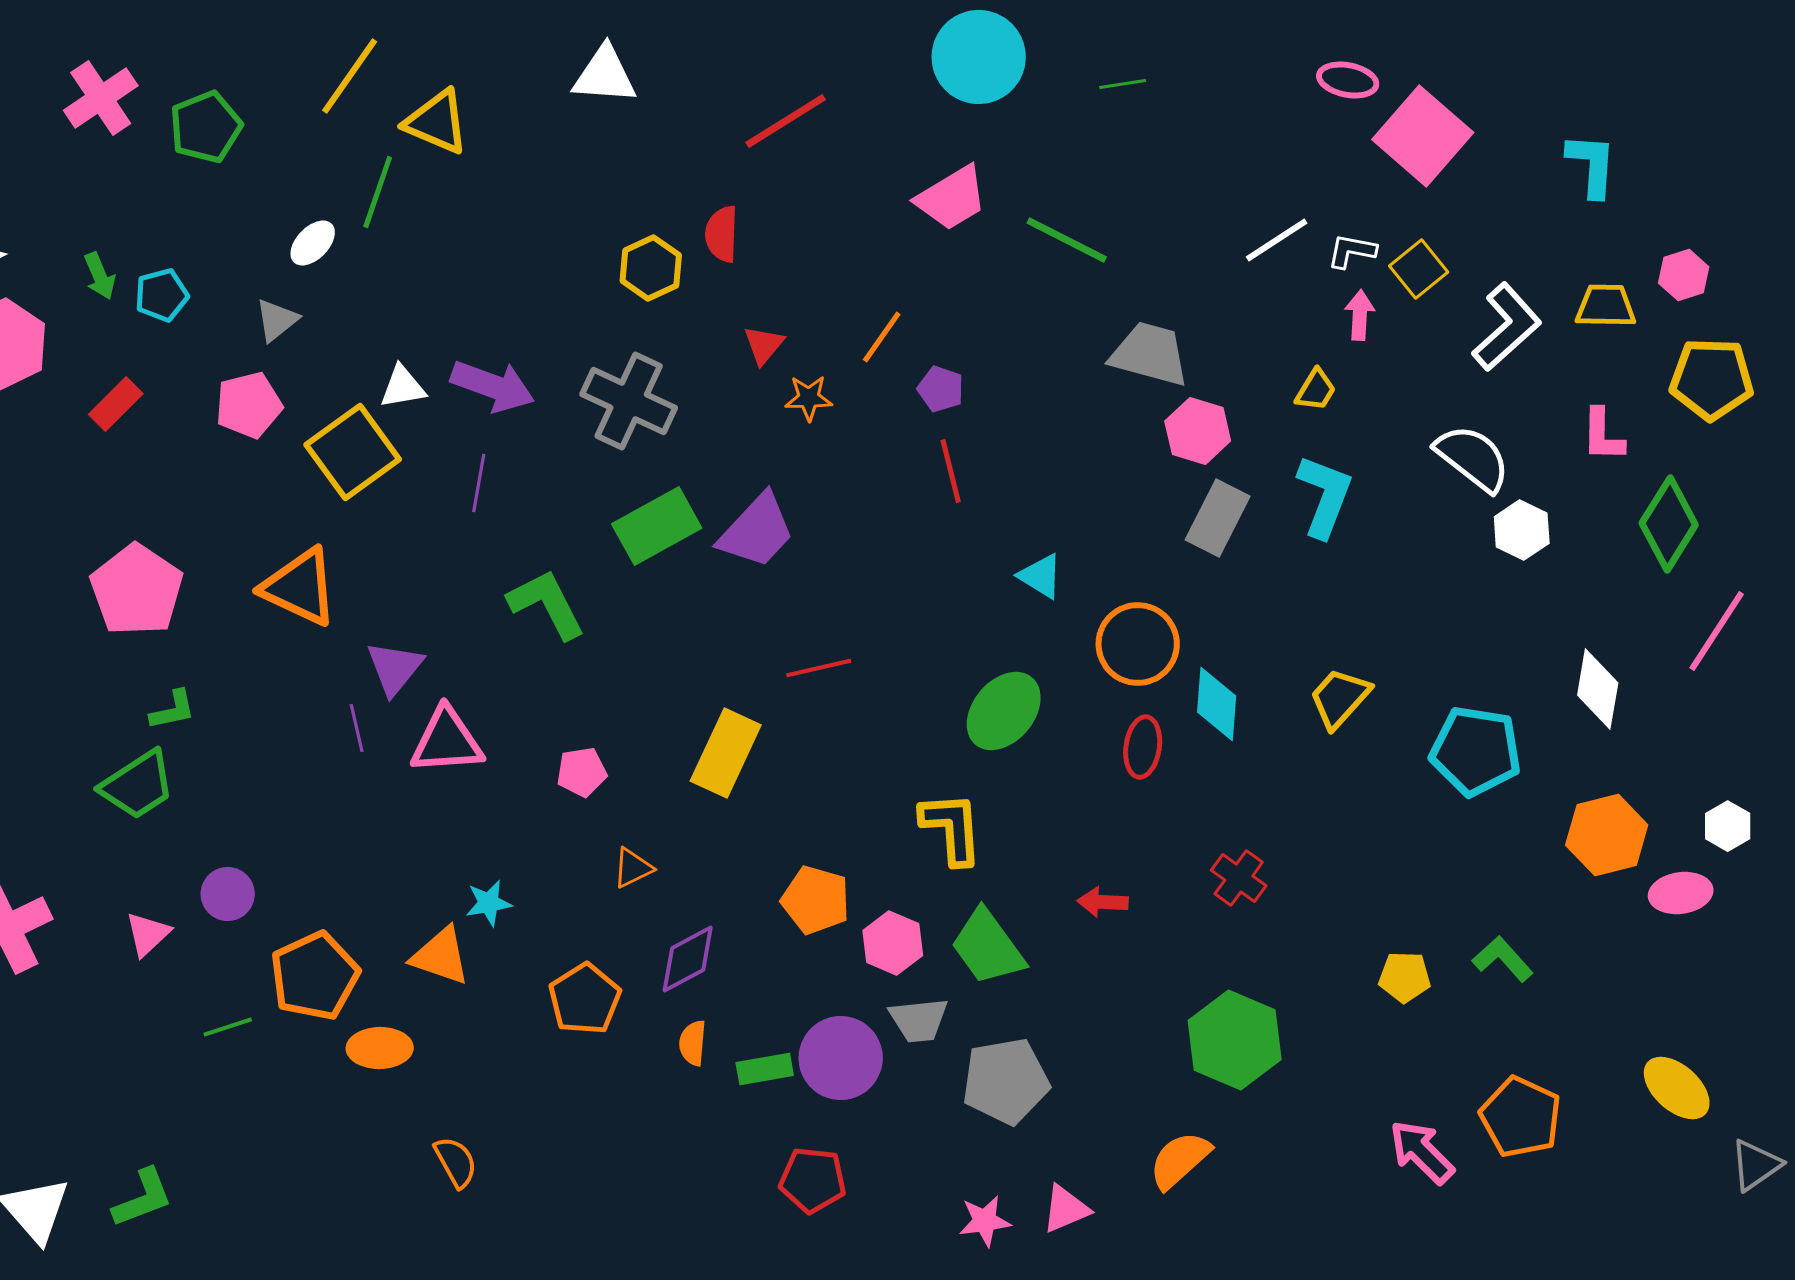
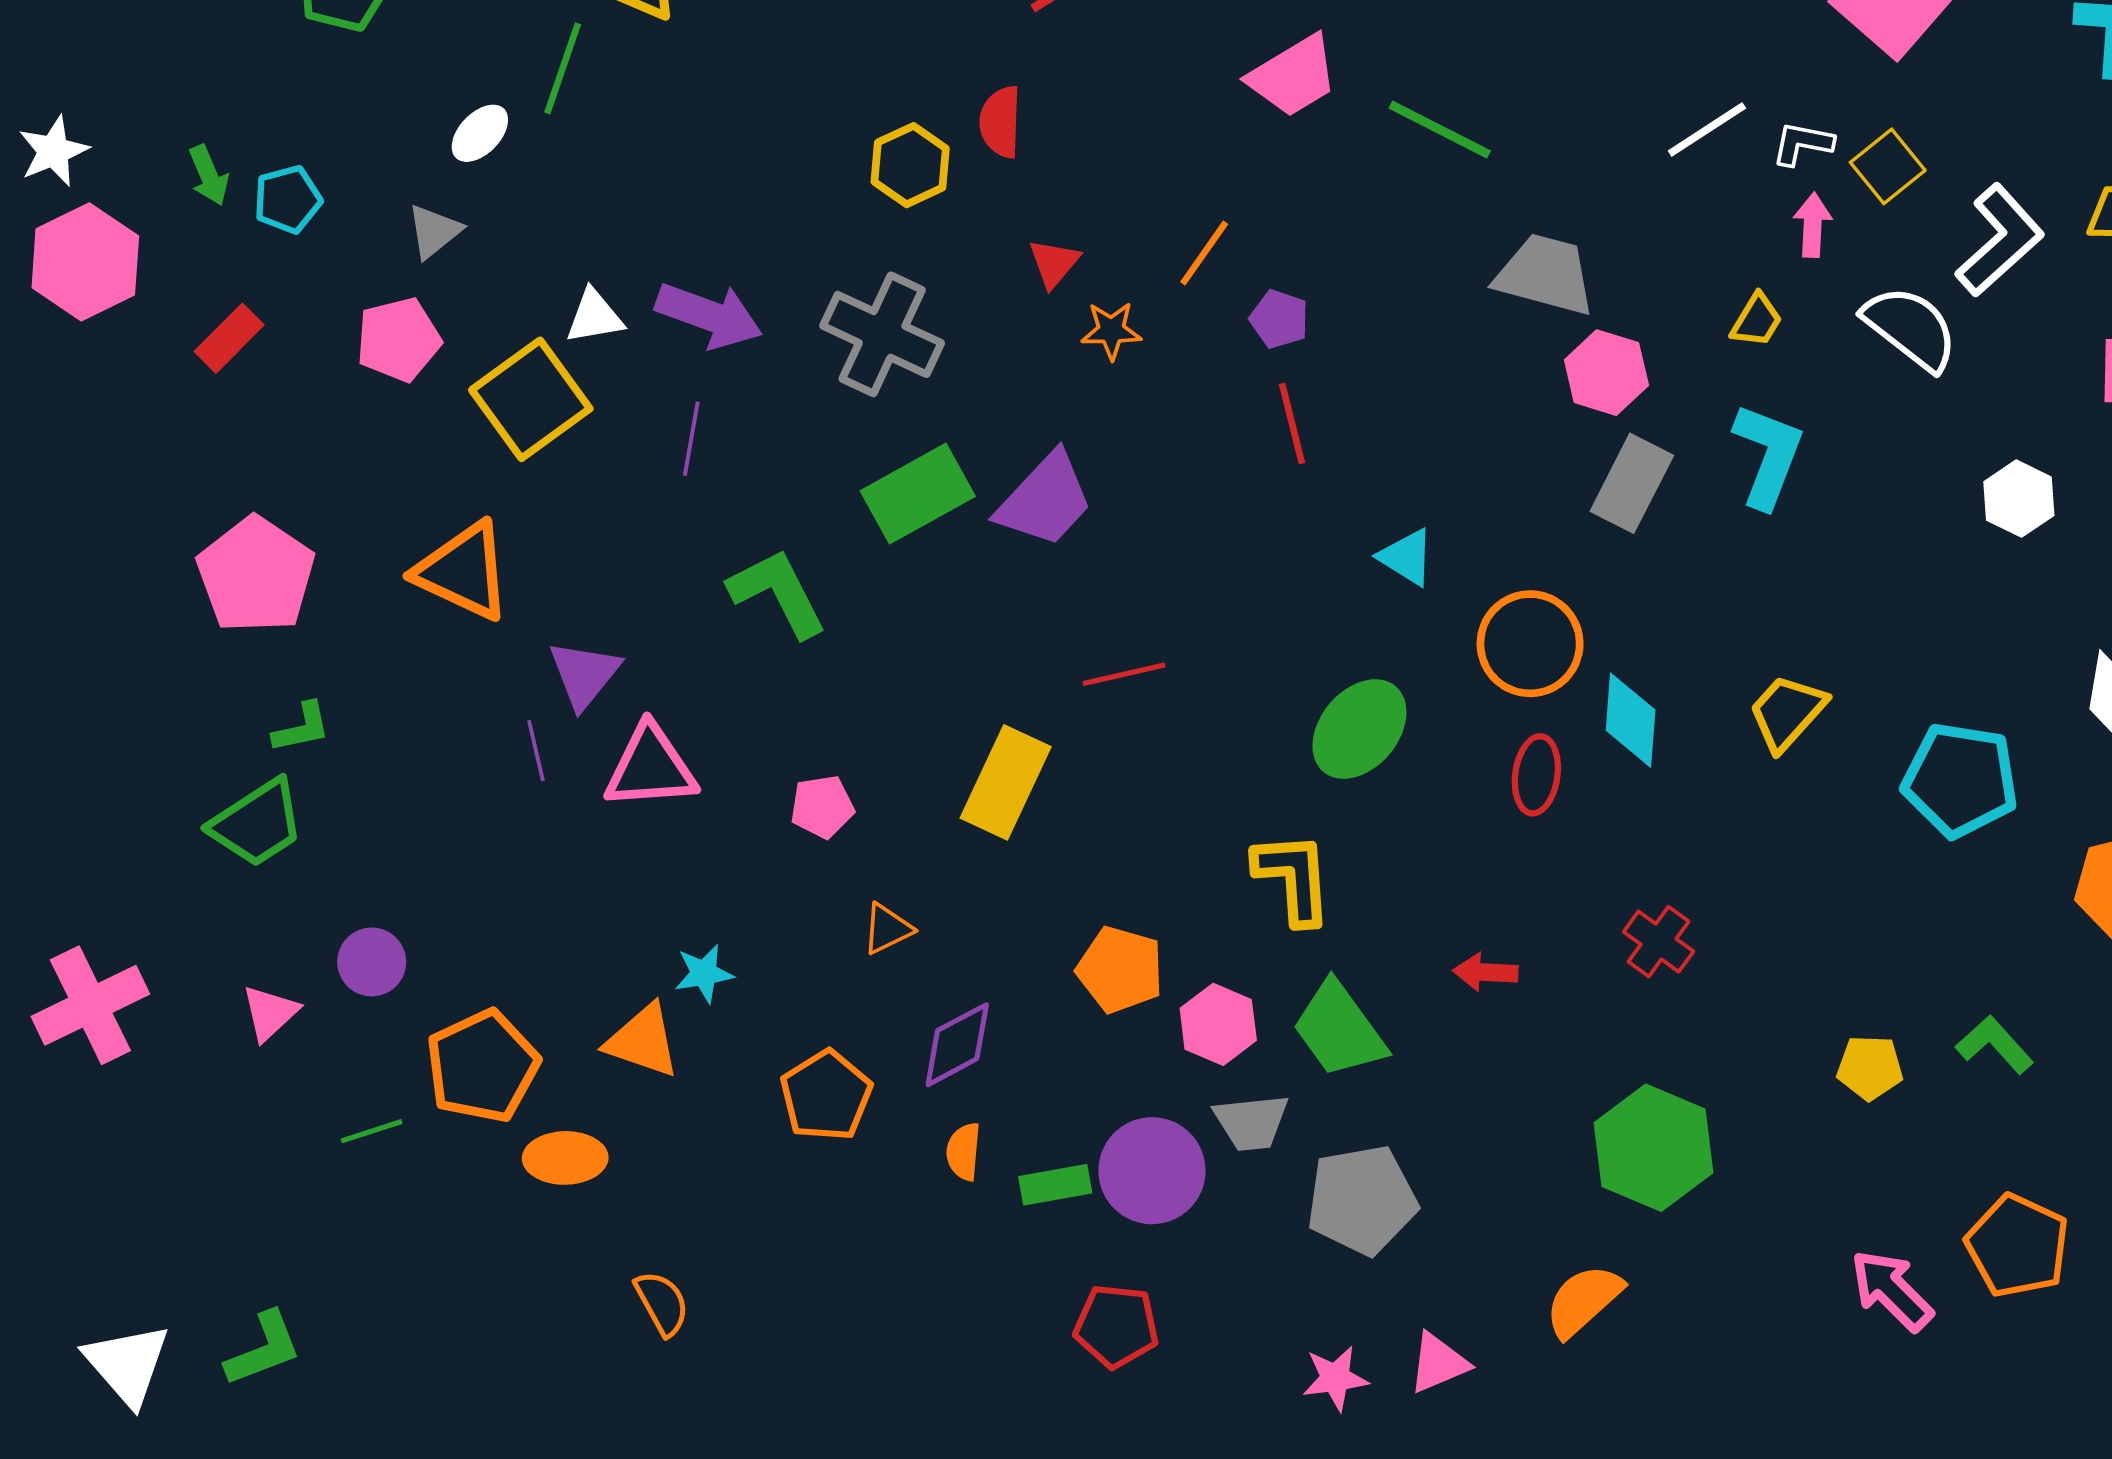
white semicircle: (1473, 458) -> (1911, 328), moved

